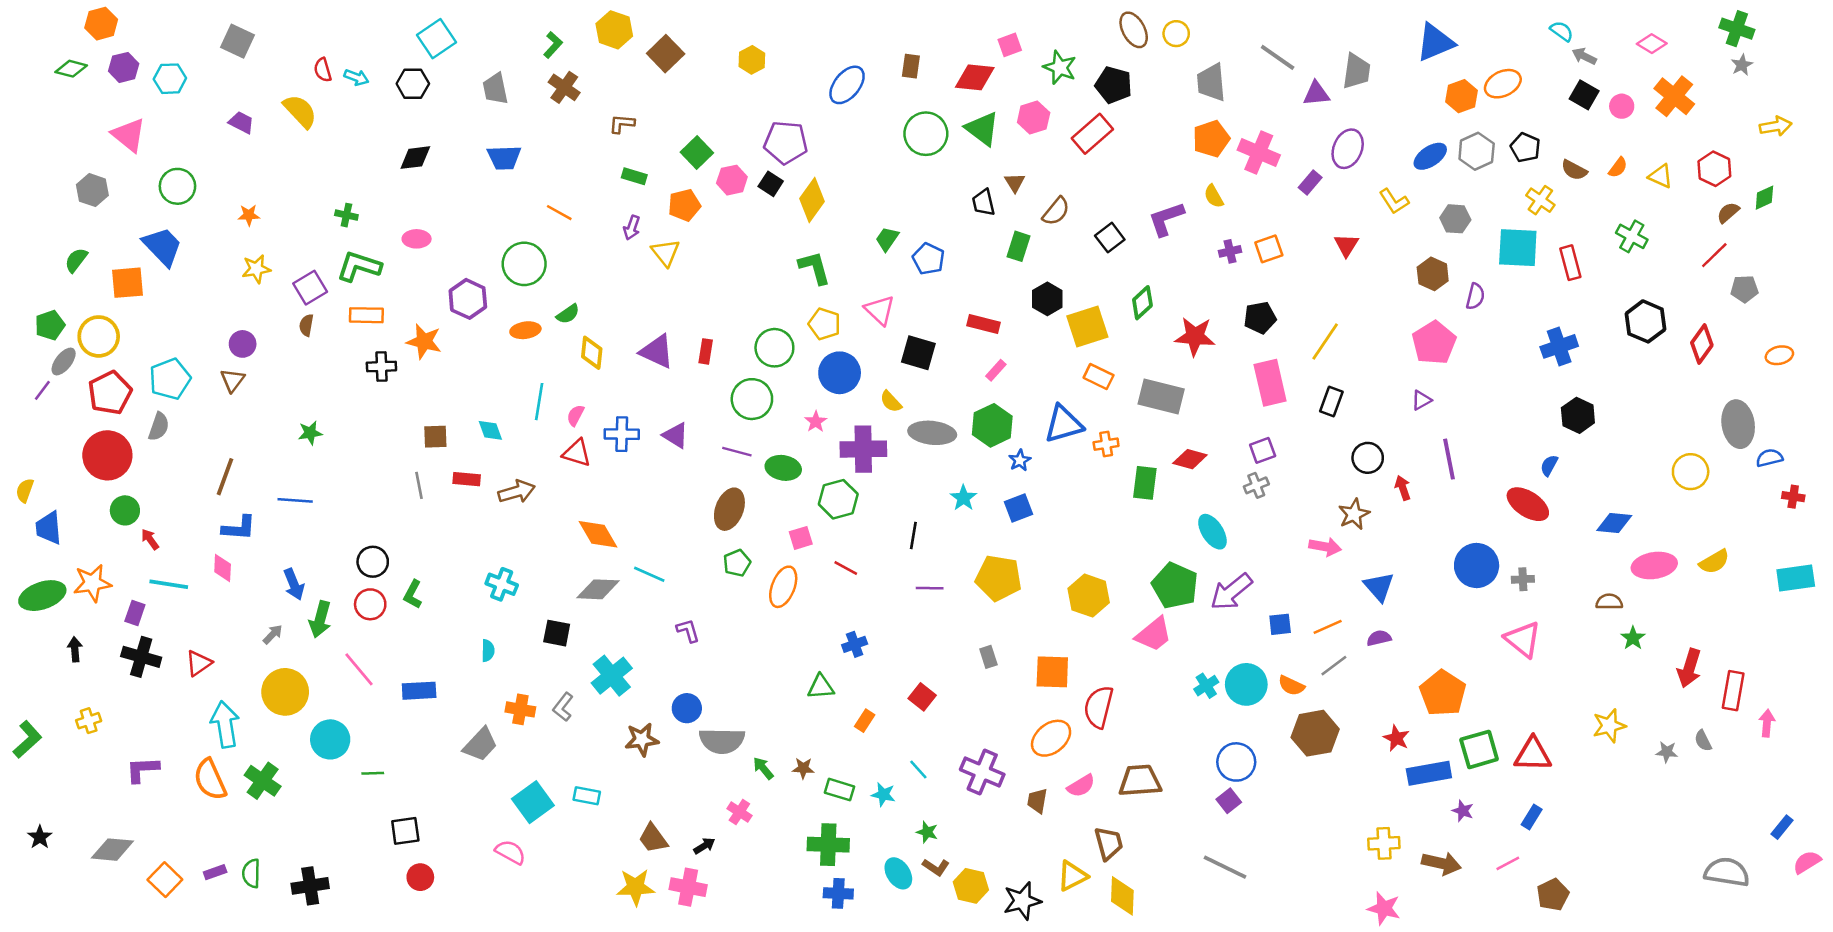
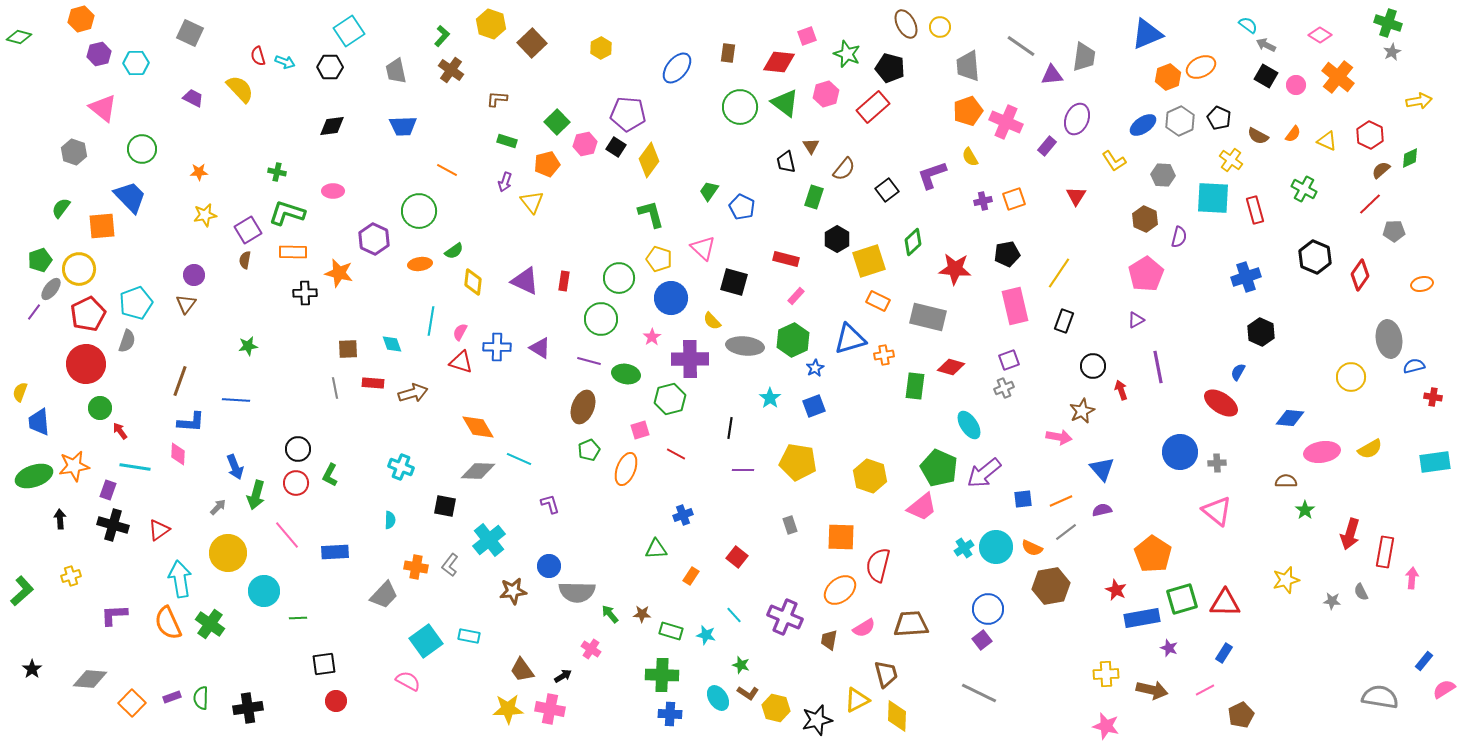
green diamond: (71, 69) -> (19, 37), moved

